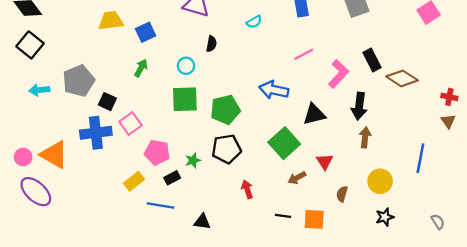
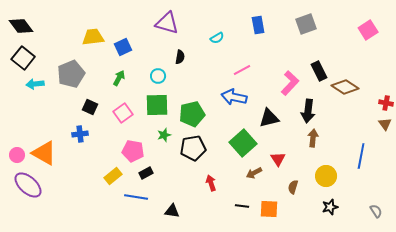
pink line: (304, 54) -> (242, 70), moved
gray pentagon: (79, 81) -> (71, 74), moved
cyan arrow: (39, 90) -> (35, 84), moved
pink square: (131, 123) -> (123, 113), moved
blue cross: (96, 133) -> (80, 134), size x0.6
green star: (193, 160) -> (164, 135), moved

